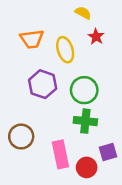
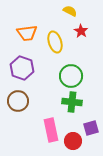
purple hexagon: (43, 84) -> (22, 68), moved
brown circle: (21, 137) -> (18, 101), moved

